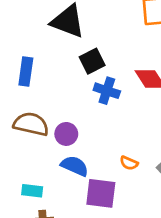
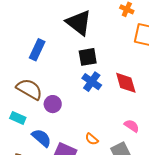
blue semicircle: (75, 166) -> (41, 138), moved
cyan rectangle: (32, 191) -> (18, 118), moved

